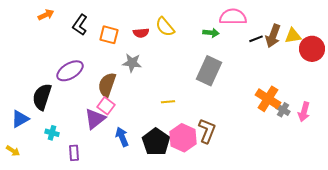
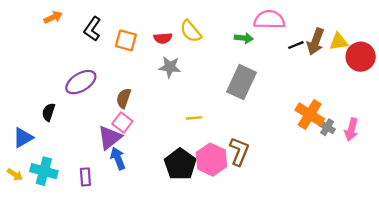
gray star: (132, 63) -> (170, 67), moved
brown semicircle: (107, 85) -> (124, 98), size x0.7
black semicircle: (42, 97) -> (48, 112), size x0.6
cyan cross: (52, 133) -> (44, 171), moved, size x1.6
blue arrow: (122, 137) -> (118, 158), moved

